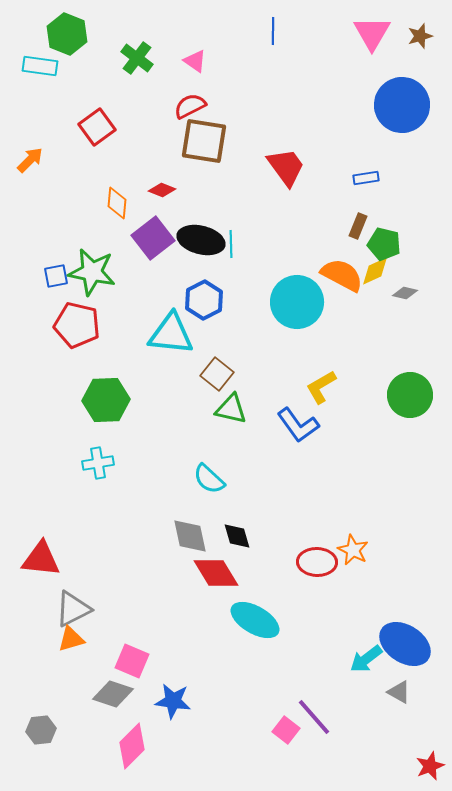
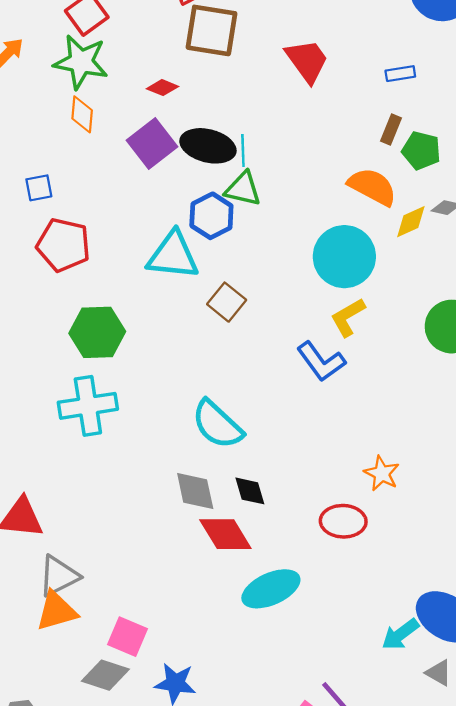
orange diamond: (117, 203) -> (82, 114), moved
yellow diamond: (375, 271) -> (411, 222), moved
green star: (92, 272) -> (81, 62), moved
cyan circle: (297, 302) -> (344, 257), moved
green triangle: (231, 409) -> (243, 189), moved
cyan cross: (98, 463) -> (88, 406), size x1.6
cyan semicircle: (209, 479) -> (217, 424), size x1.4
orange star: (353, 550) -> (382, 473), moved
cyan ellipse: (255, 620) -> (271, 589), turned -54
orange triangle: (71, 639) -> (56, 611), size x1.4

